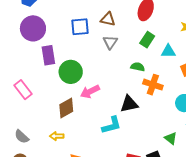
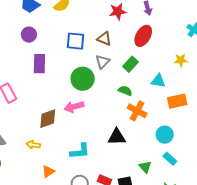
purple circle: (33, 28) -> (29, 35), size x0.6
green rectangle: (147, 40) -> (130, 64), moved
green circle: (71, 72) -> (83, 79), moved
black triangle: (129, 104) -> (117, 137), moved
cyan L-shape: (112, 125) -> (80, 151), moved

